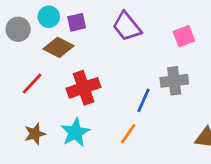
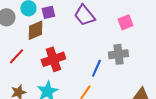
brown diamond: (59, 47) -> (35, 30), turned -50

